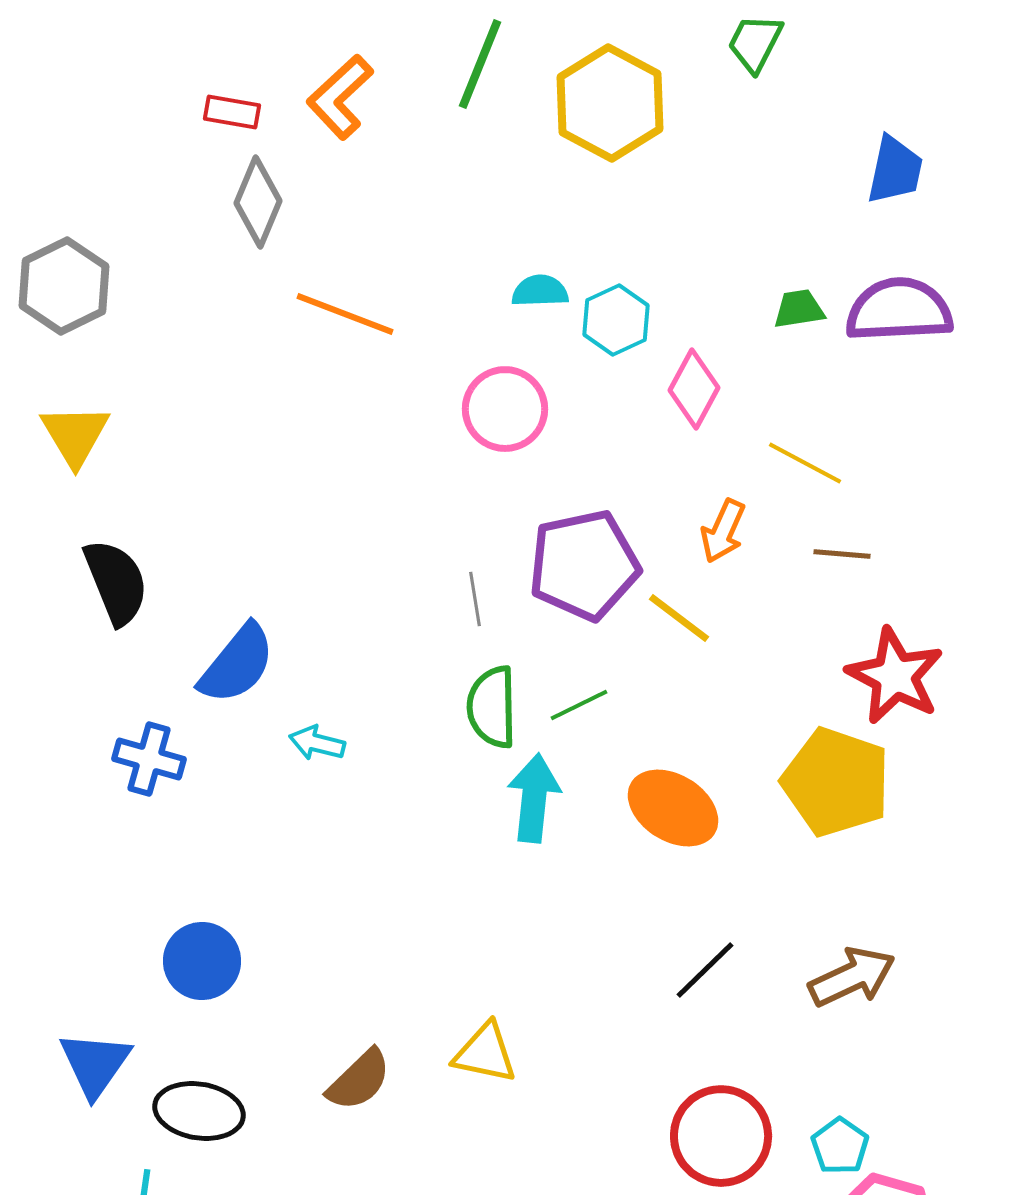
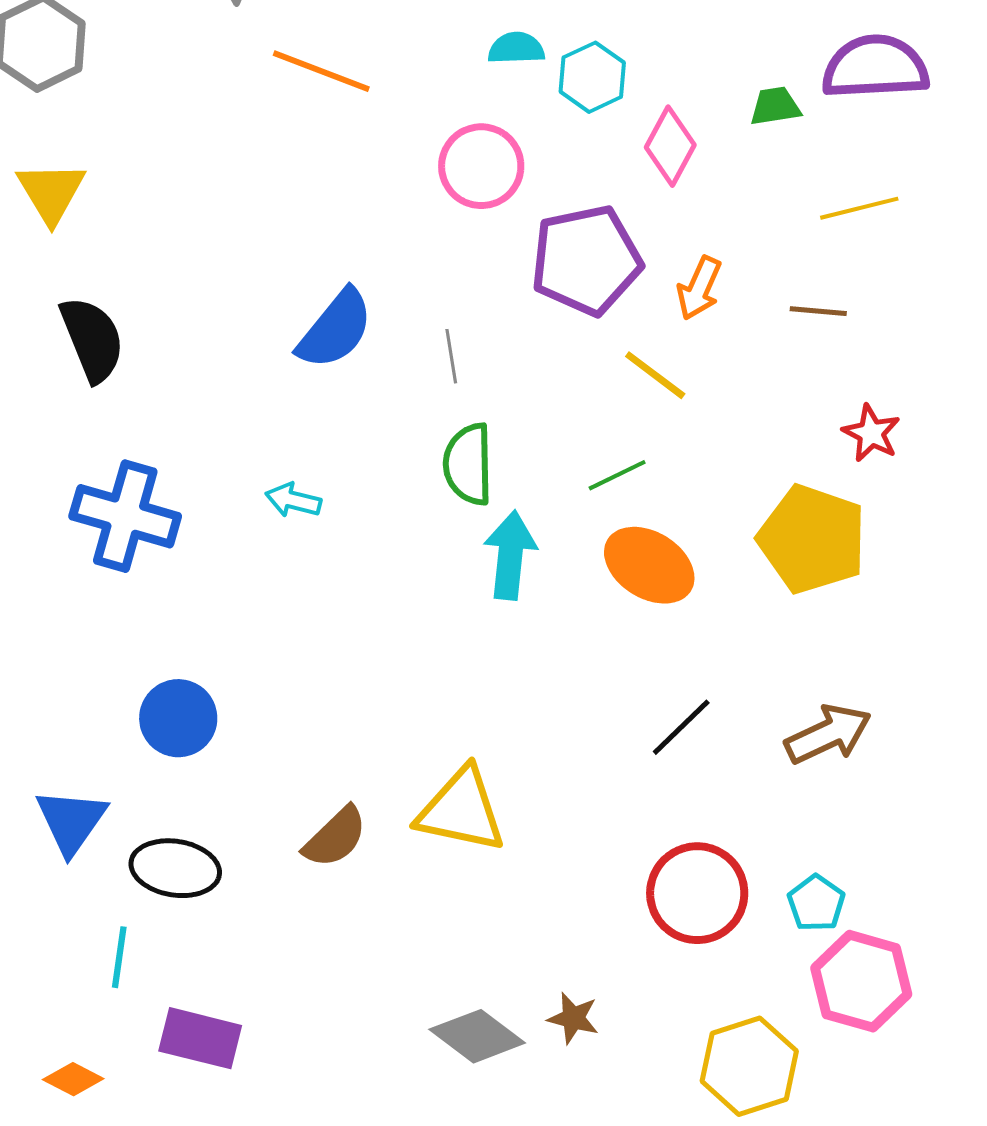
green trapezoid: (799, 309) -> (775, 106), moved
yellow line: (805, 463) -> (859, 208), moved, turned -42
purple pentagon: (584, 565) -> (586, 260), moved
blue semicircle: (237, 664) -> (335, 329), moved
red star: (895, 676) -> (871, 433), size x0.6
green line: (579, 705) -> (617, 475), moved
blue cross: (149, 759) -> (125, 516), size x1.5
yellow triangle: (485, 1053) -> (461, 810), size x1.4

